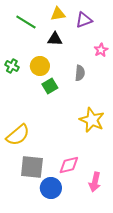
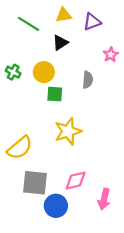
black triangle: (55, 39) -> (60, 43), turned -35
green square: (50, 86) -> (55, 94), turned 35
yellow star: (92, 120) -> (68, 131), moved, turned 30

